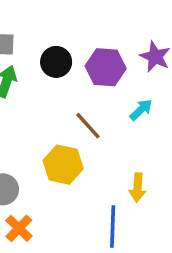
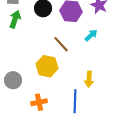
orange cross: (19, 228) -> (39, 102), moved, turned 35

